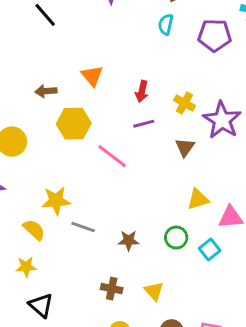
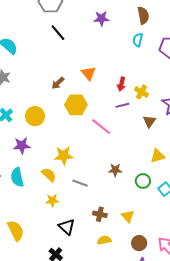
brown arrow: (46, 91) -> (58, 83), turned -40
yellow cross: (185, 103) -> (141, 92), moved
gray line: (83, 227) -> (80, 183), moved
brown star: (129, 240) -> (115, 170), moved
yellow star: (26, 267) -> (52, 200), moved
black triangle: (41, 305) -> (67, 227), moved

